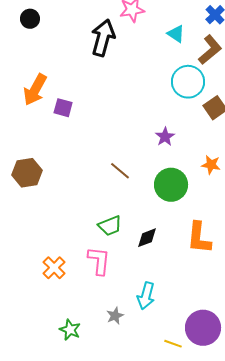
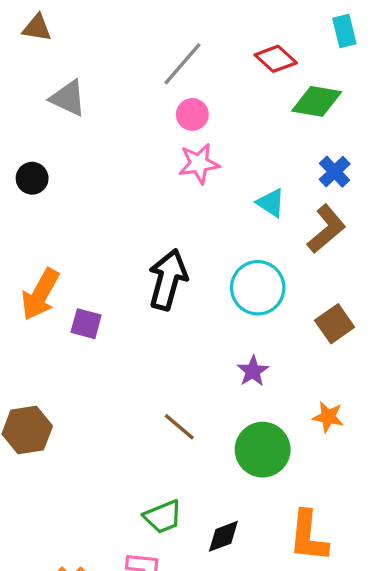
black arrow: (103, 38) -> (168, 280), moved
cyan circle: (188, 82) -> (258, 288), moved

